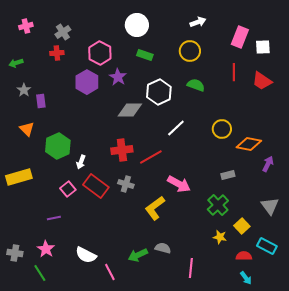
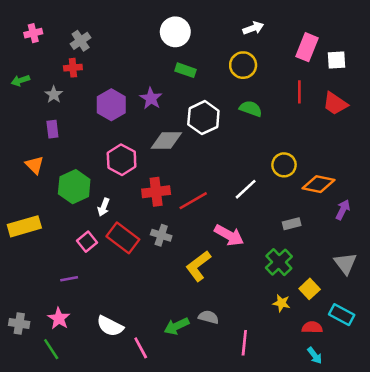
pink hexagon: (100, 53) -> (122, 160), moved
gray star: (24, 90) -> (54, 95), moved
white line: (176, 128) -> (246, 189), moved

